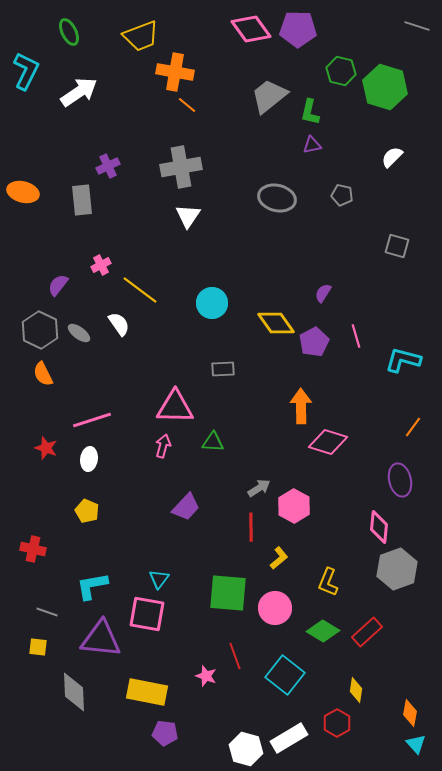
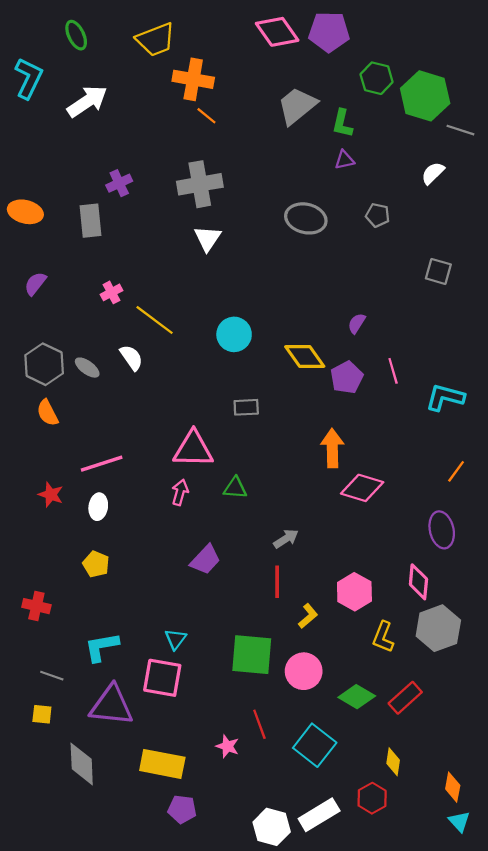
gray line: (417, 26) -> (460, 130), moved
purple semicircle: (58, 285) -> (35, 284), moved
pink hexagon: (294, 506) -> (354, 592), moved
yellow L-shape: (328, 582) -> (383, 637), moved

